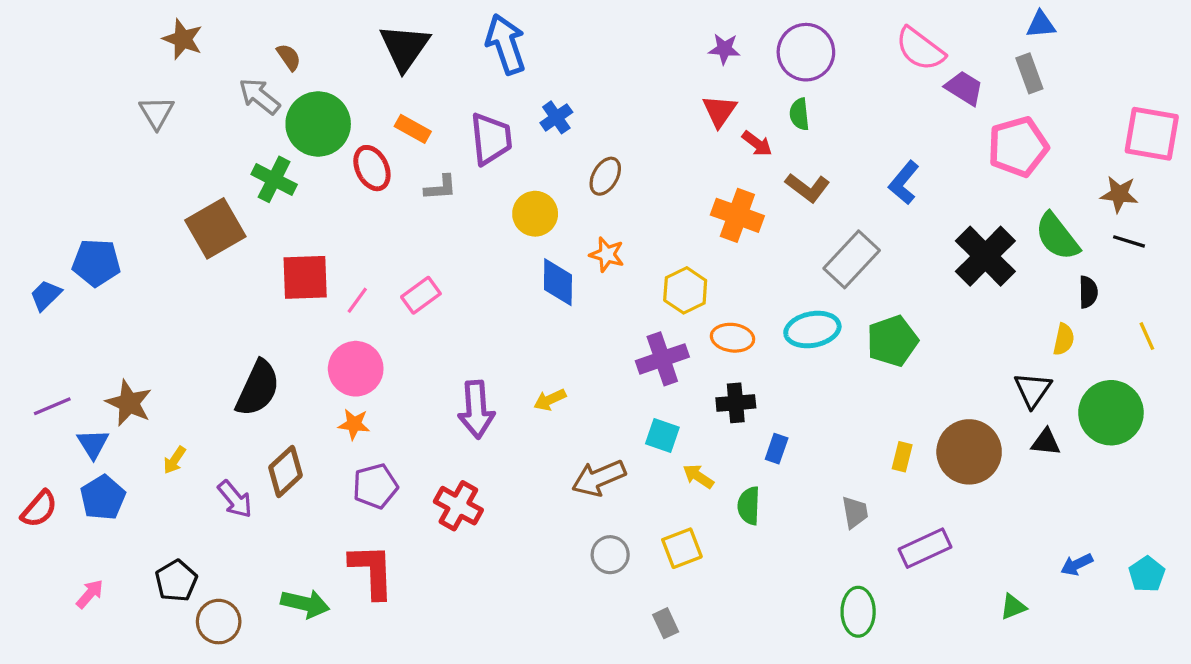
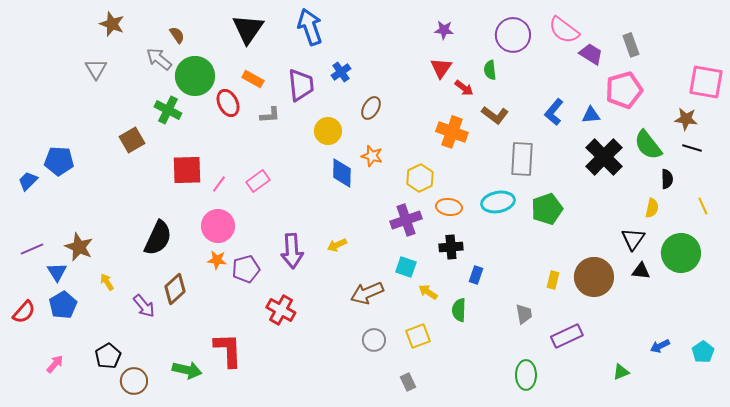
blue triangle: (1041, 24) -> (591, 115), moved
purple circle: (806, 52) -> (513, 35), moved
brown square: (215, 228) -> (132, 140), size x0.7
gray rectangle: (852, 259) -> (522, 159), turned -40
yellow arrow: (175, 460) -> (107, 282), turned 114
purple pentagon: (375, 486) -> (246, 269), moved

